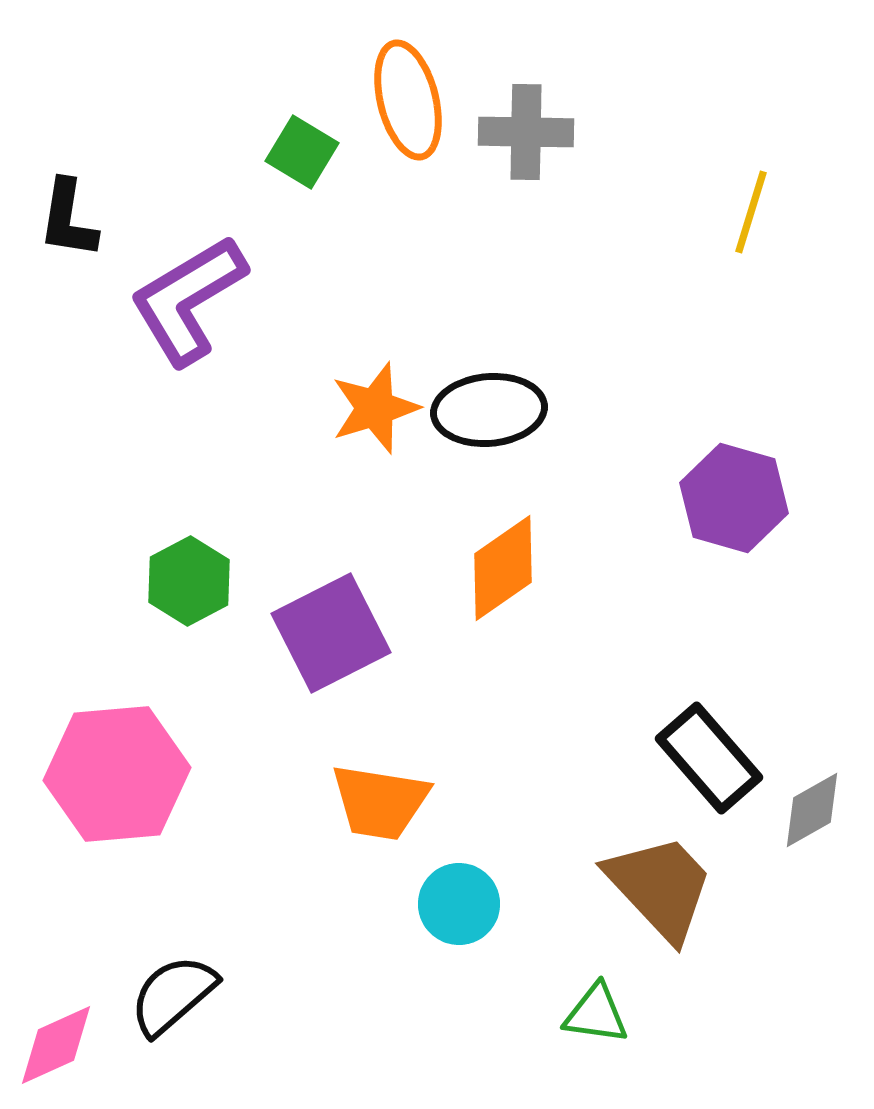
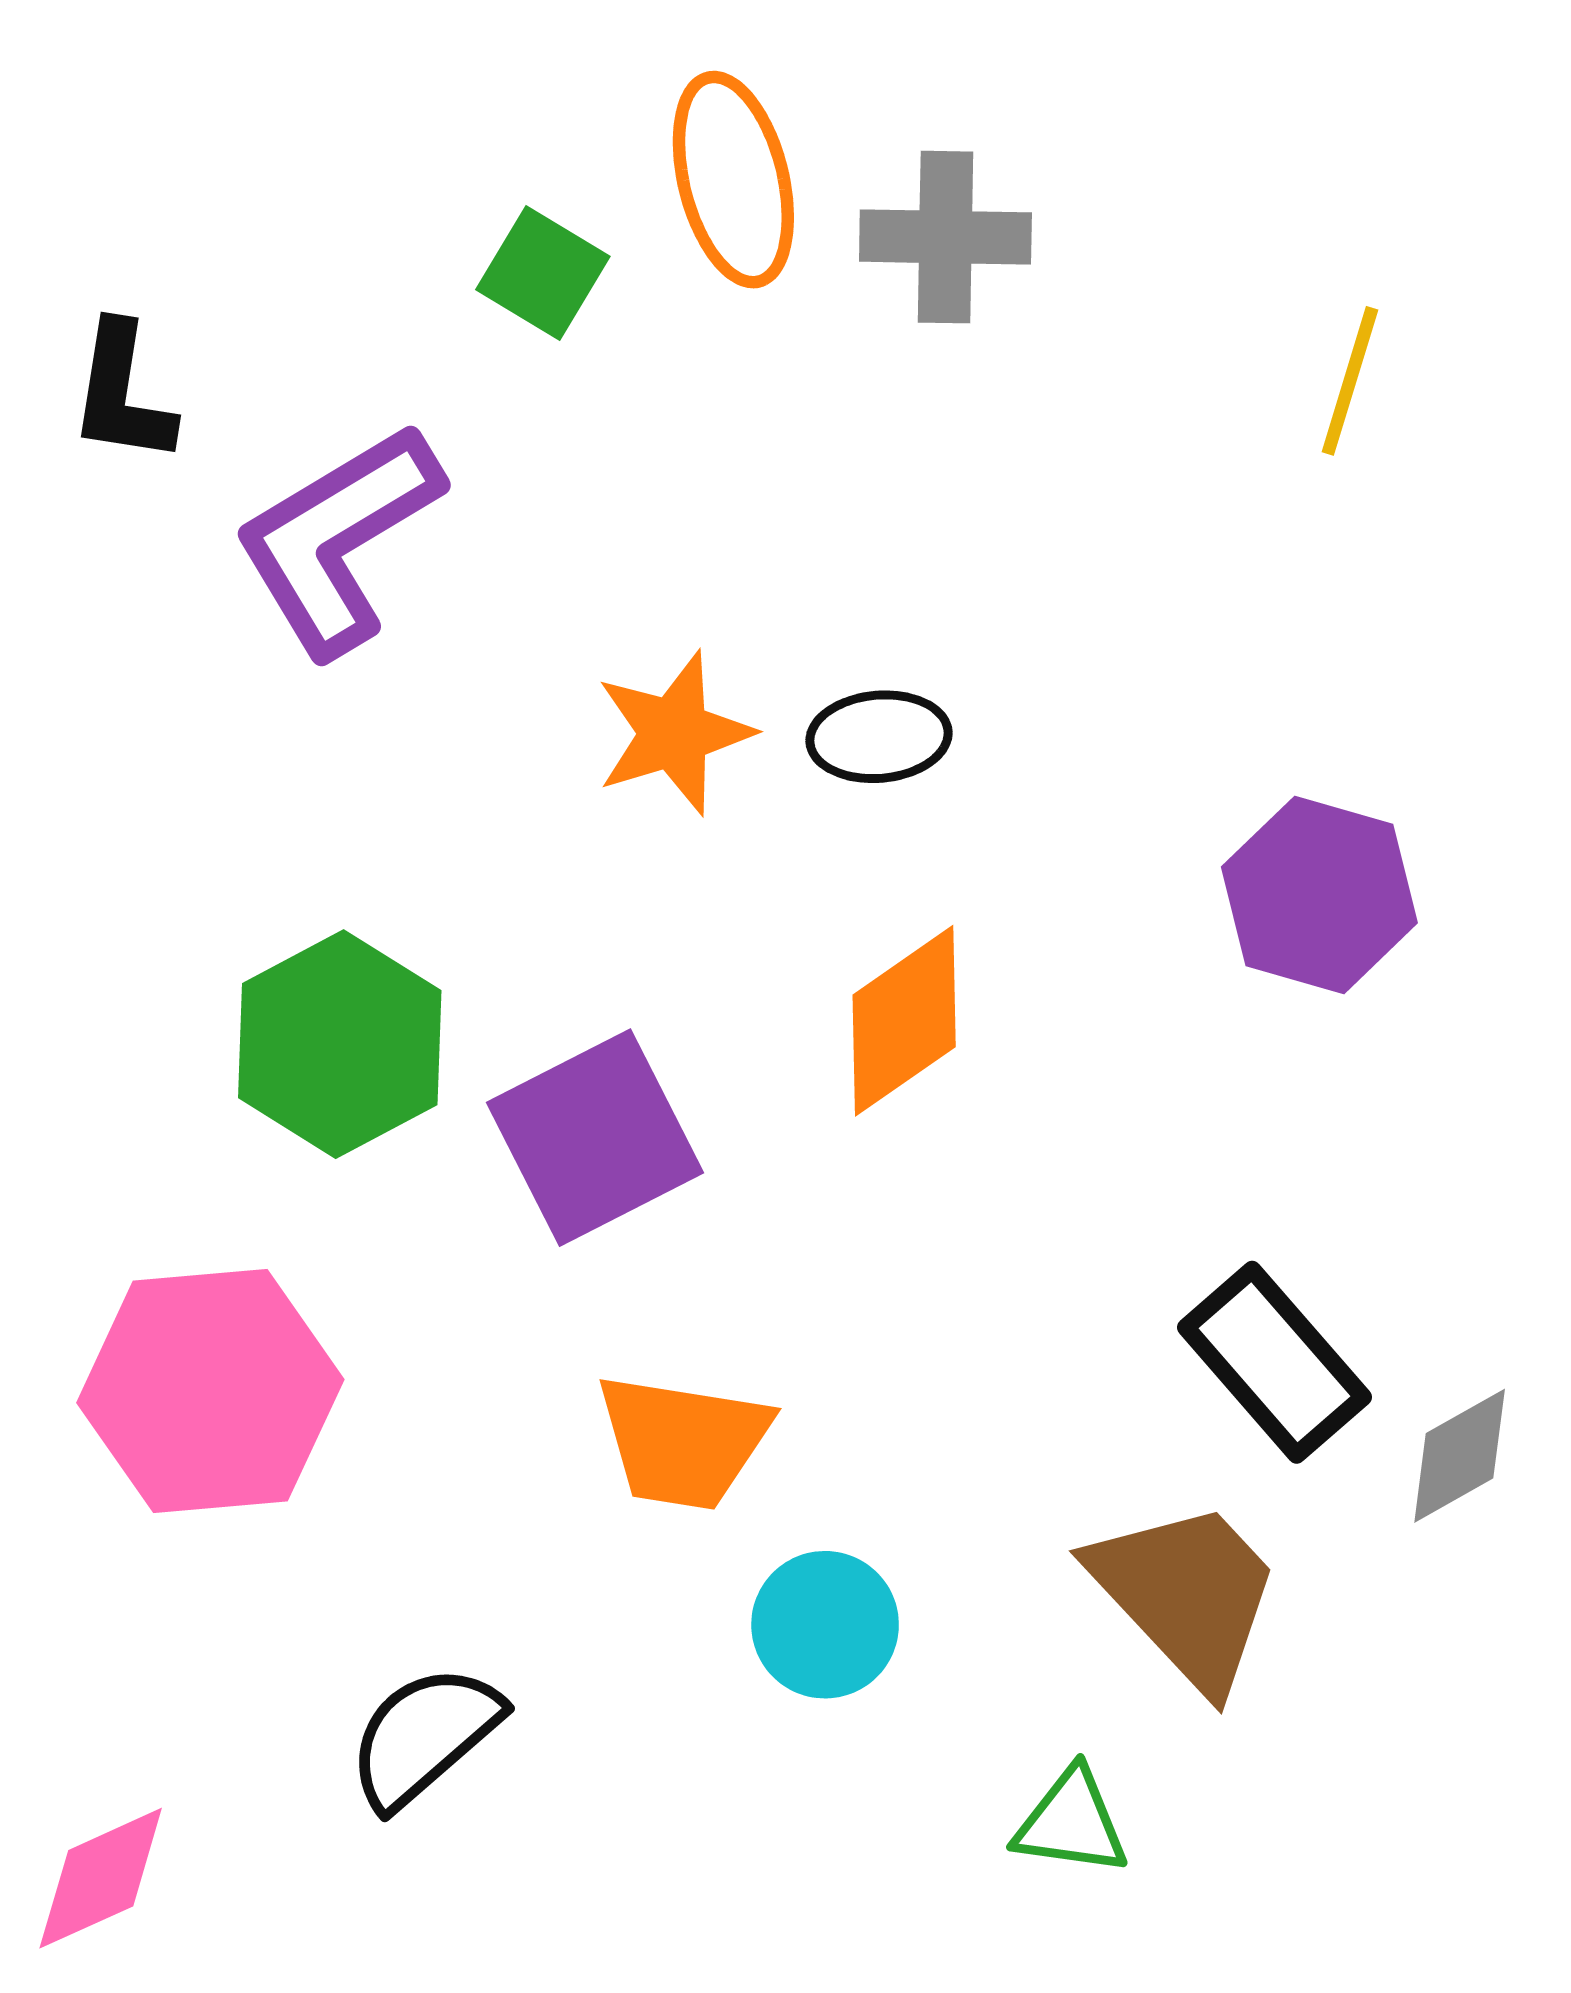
black ellipse: (489, 410) -> (879, 737), size x0.7
green hexagon: (189, 581) -> (340, 1044), size x1.4
black semicircle: (173, 995) -> (424, 1736), moved

